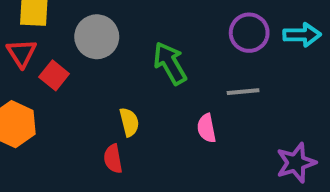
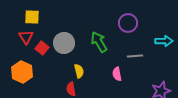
purple circle: (249, 33) -> (128, 23), moved
cyan arrow: (302, 35) -> (164, 41), moved
gray circle: (97, 37) -> (64, 43), moved

